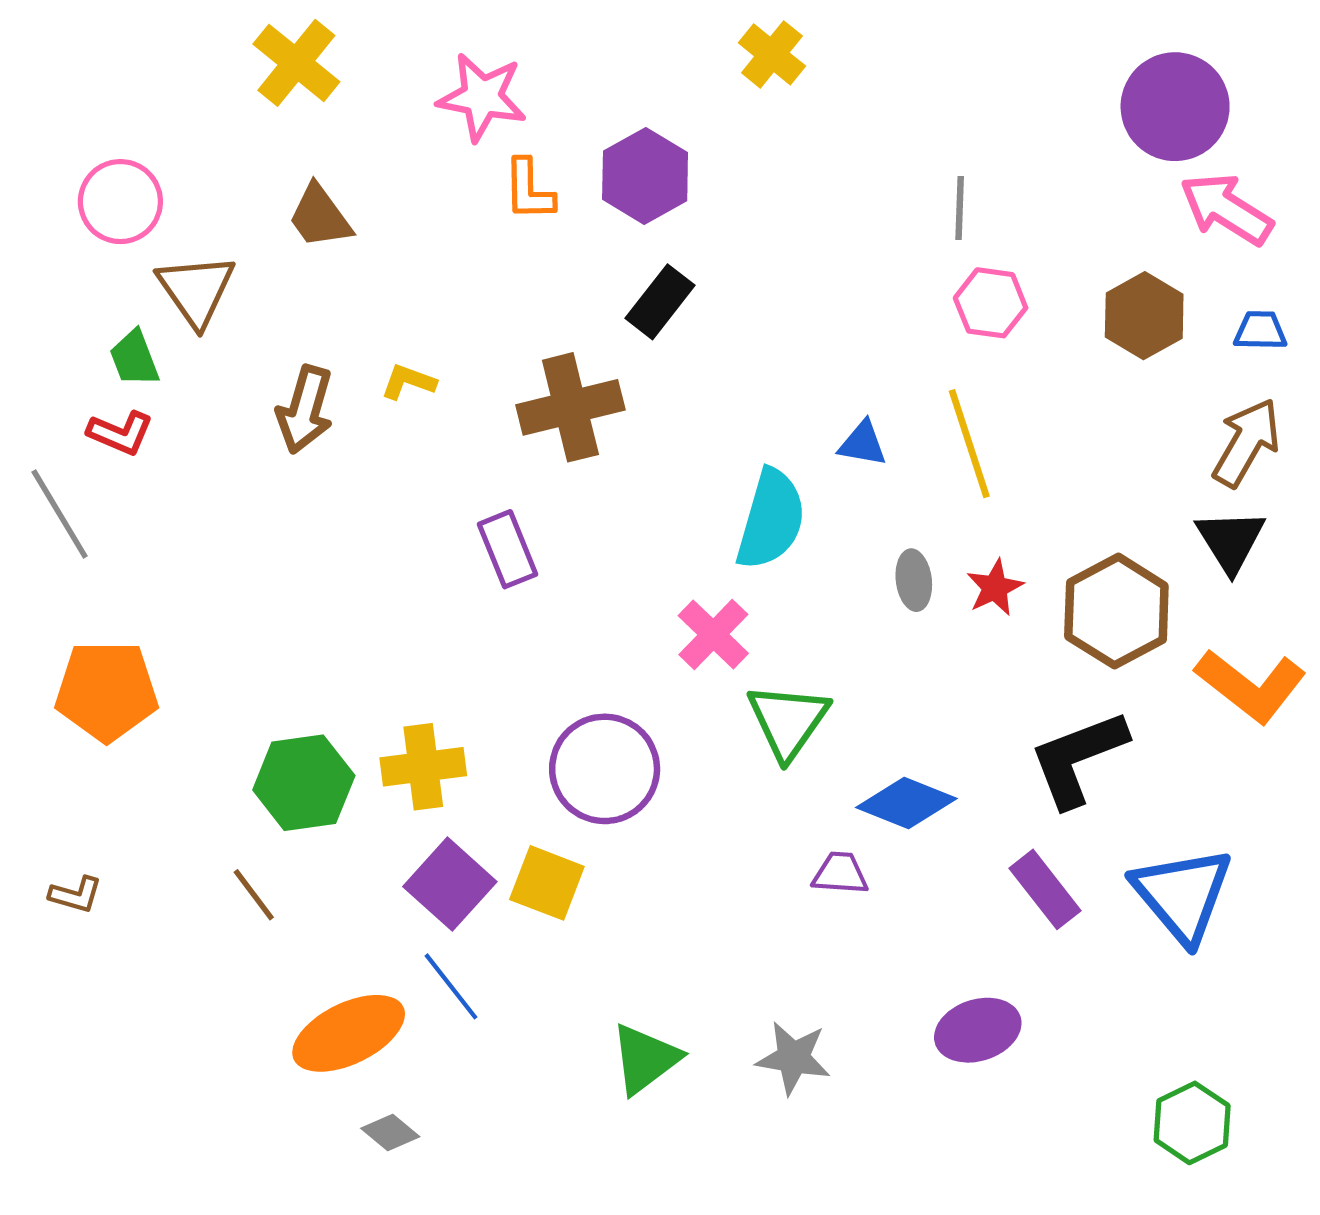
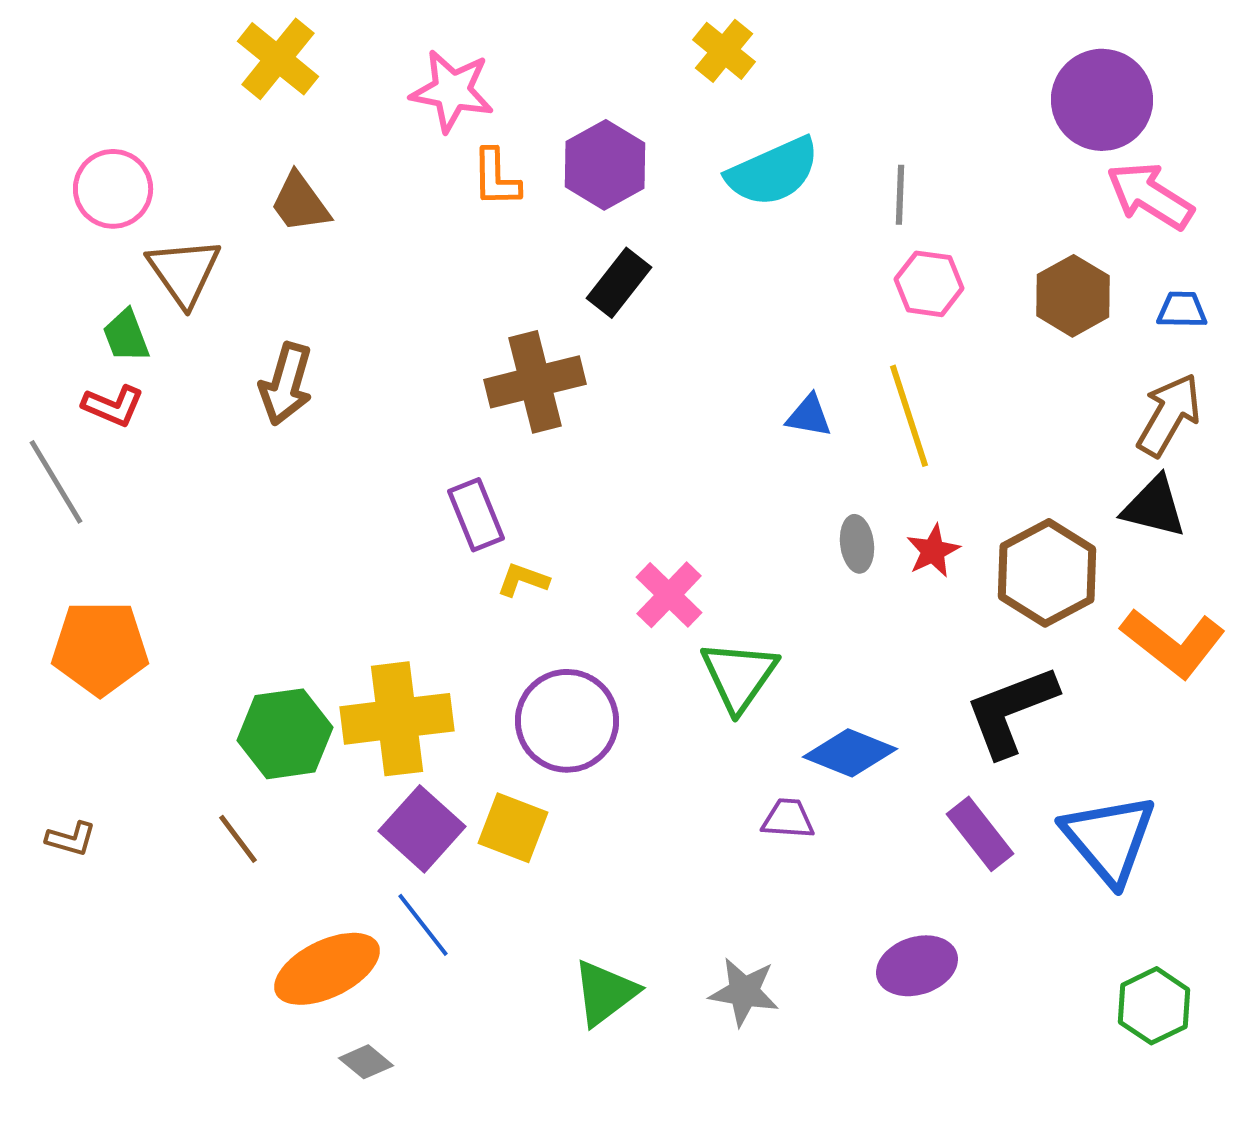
yellow L-shape: (408, 382) -> (523, 580), moved
cyan semicircle: (771, 519) -> (773, 172), moved, turned 50
black triangle: (1231, 541) -> (1154, 507), turned -44
yellow cross: (423, 767) -> (397, 719), size x1.4
green hexagon: (1192, 1123) -> (1154, 1006), moved

